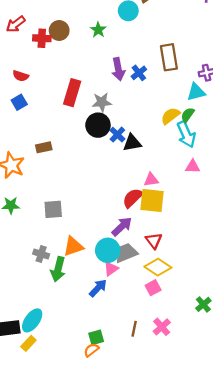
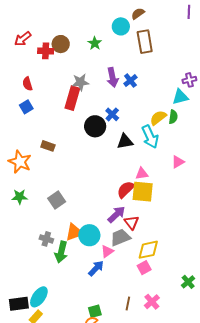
brown rectangle: (169, 57) -> (145, 42), moved
red semicircle: (21, 76) -> (27, 84), turned 56
gray star: (102, 102) -> (80, 82), moved
green semicircle: (188, 115) -> (173, 117), turned 152
cyan arrow: (186, 134) -> (150, 137), moved
blue cross: (117, 135) -> (112, 114), moved
brown rectangle: (44, 147) -> (48, 146), turned 32
pink triangle: (193, 167) -> (178, 162), turned -32
gray square: (53, 209) -> (57, 200), turned -30
red triangle: (154, 241) -> (131, 223), moved
cyan circle: (108, 250) -> (89, 235), moved
yellow diamond: (158, 267) -> (148, 250), turned -45

